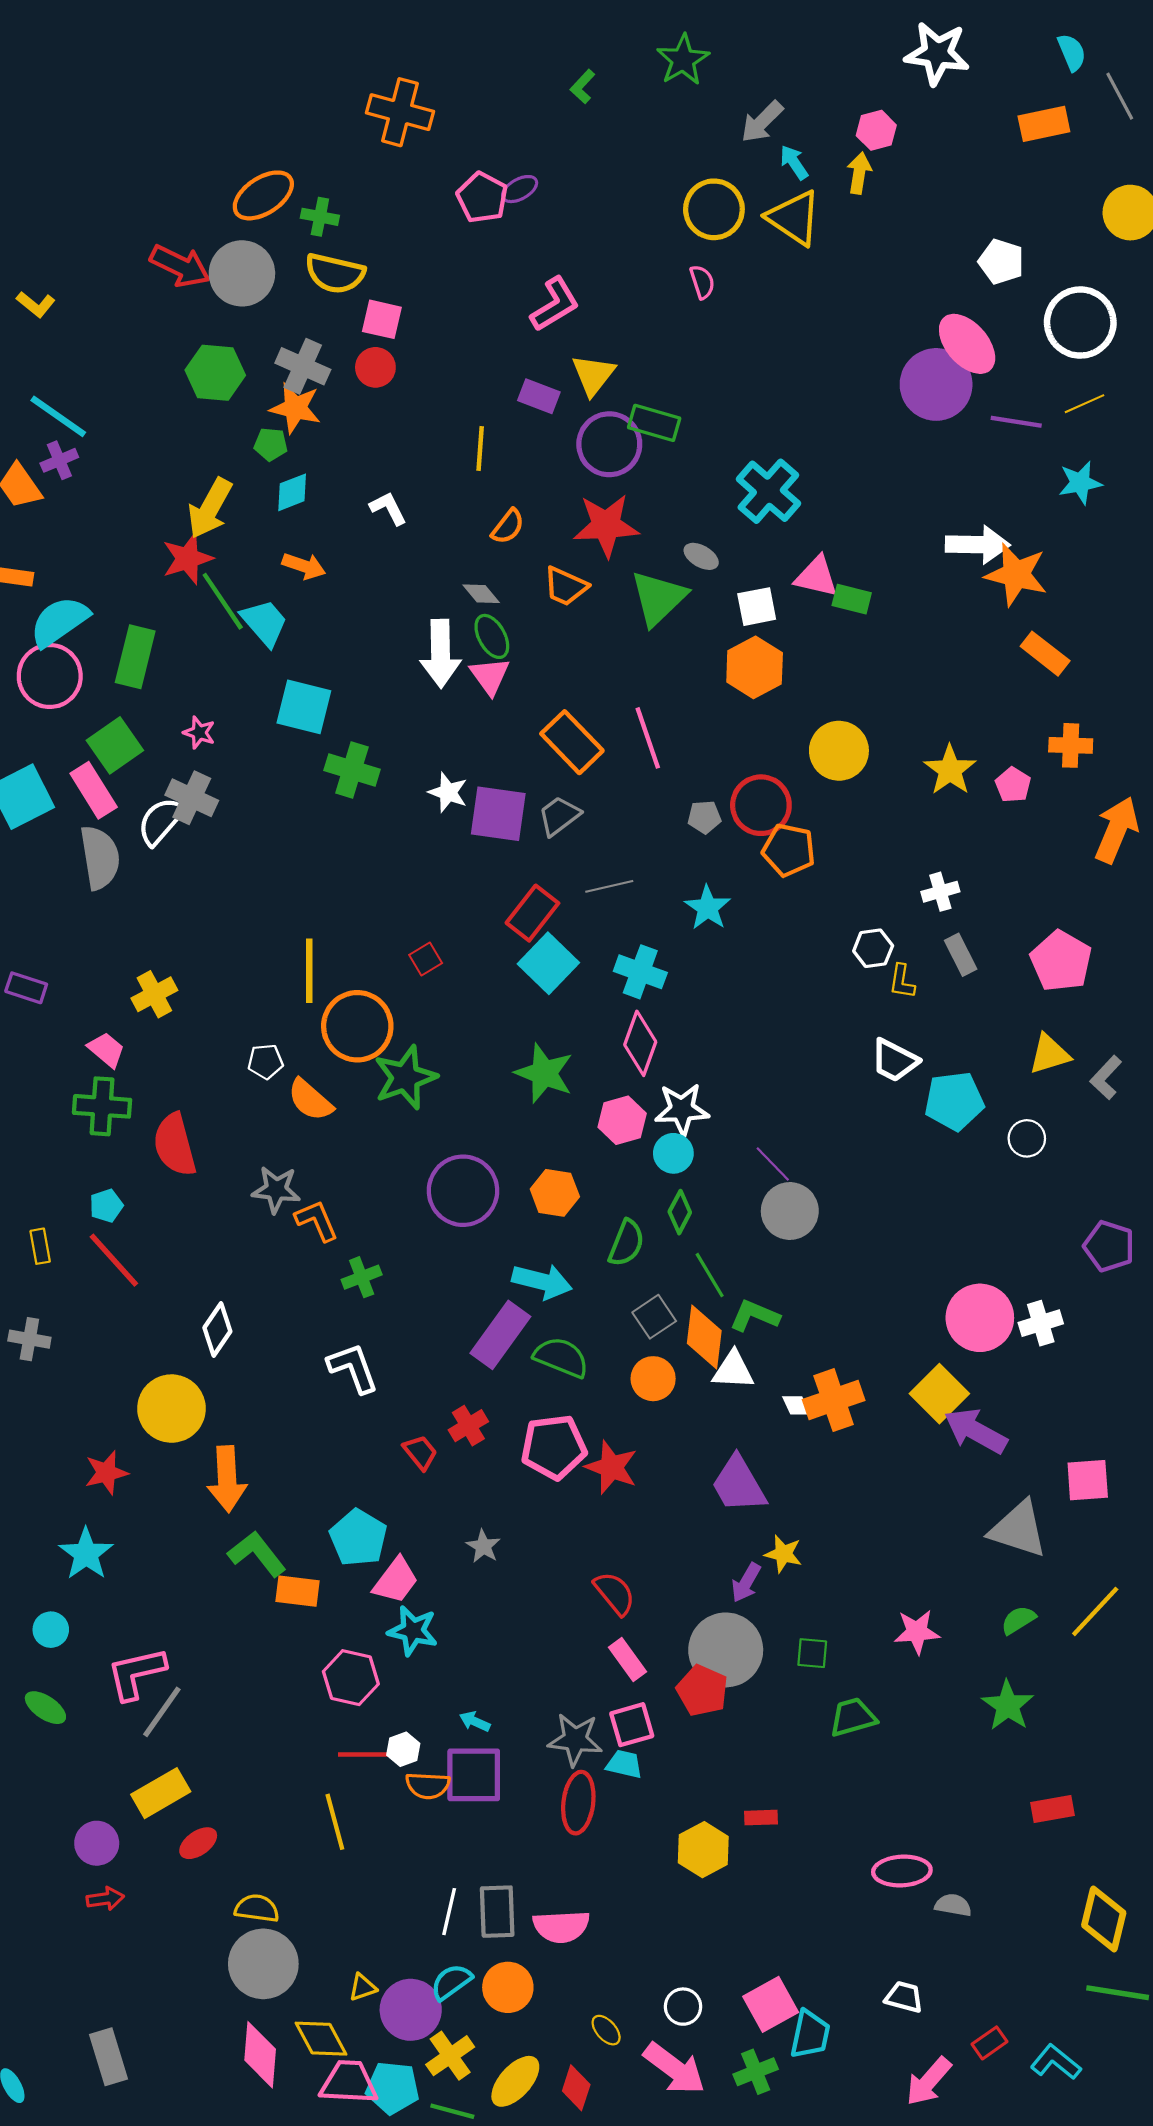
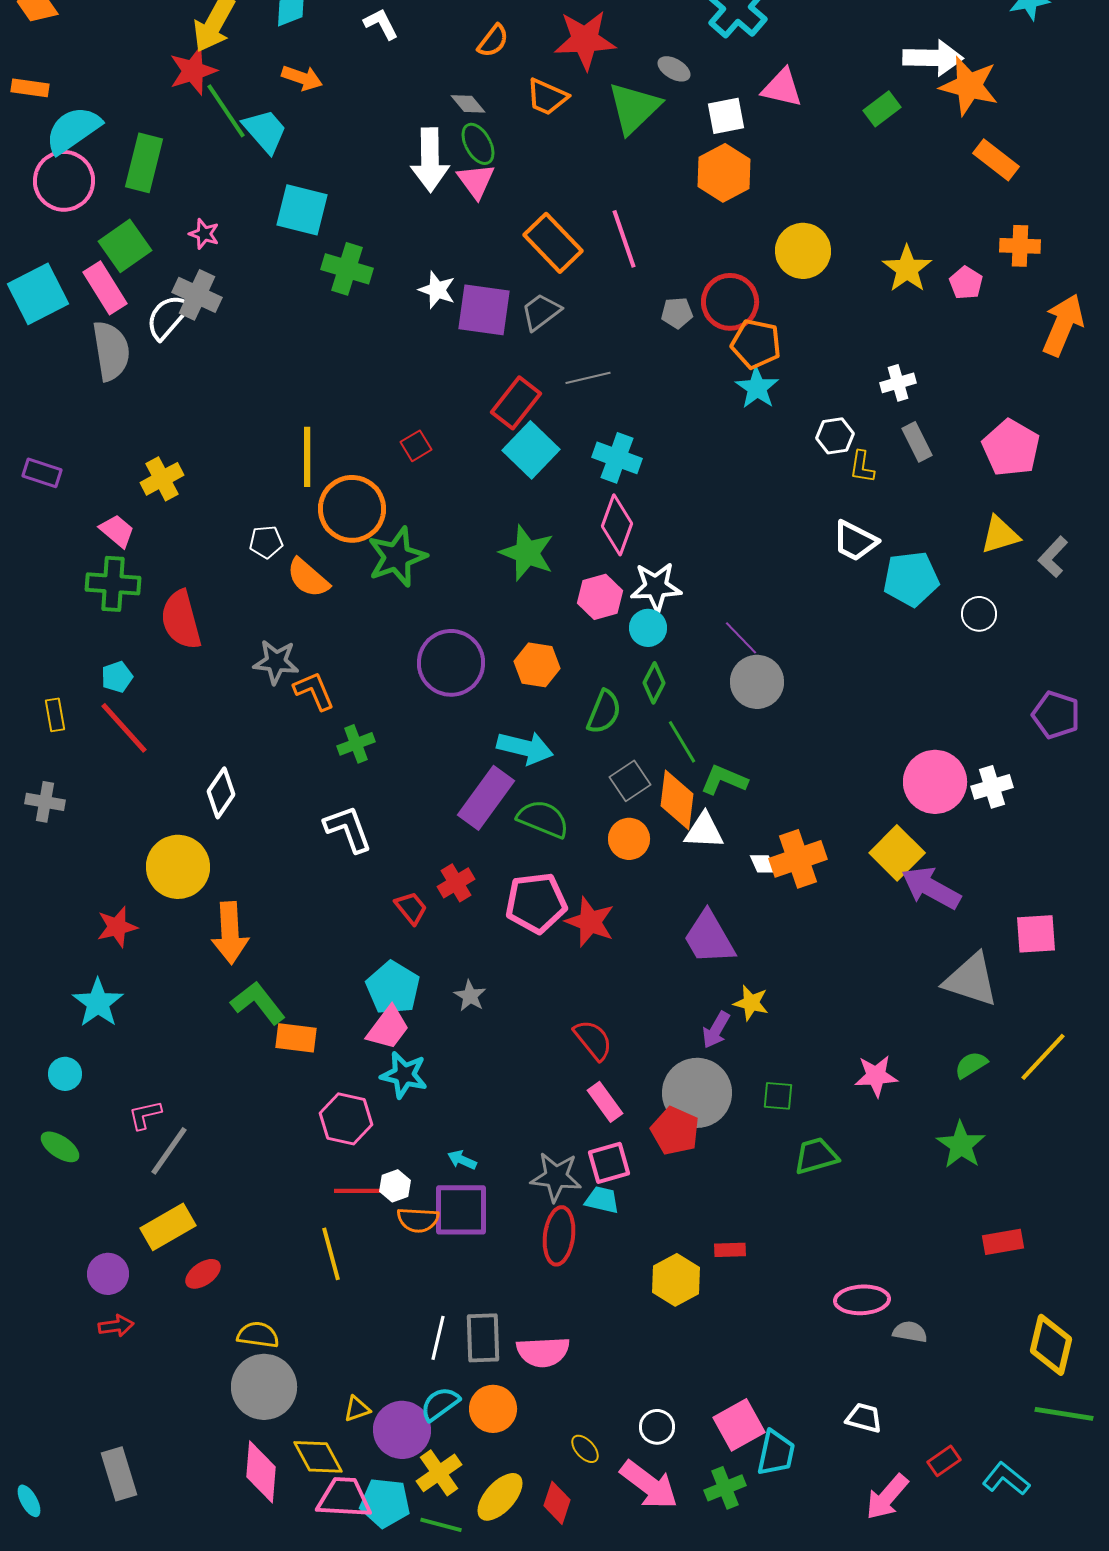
green rectangle: (852, 599) -> (882, 109), moved, turned -51
cyan star: (708, 908) -> (757, 388), moved
cyan pentagon: (358, 1538) -> (393, 988), moved
pink L-shape: (136, 1673) -> (145, 1115), size x0.6

